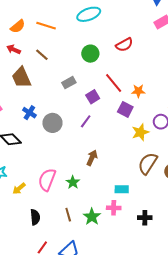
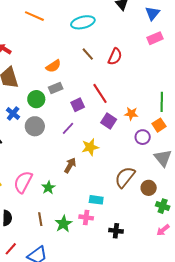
orange semicircle: (18, 26) -> (53, 66), moved
orange line: (46, 26) -> (34, 16), moved
red semicircle: (124, 45) -> (115, 57), turned -42
green circle: (90, 54) -> (36, 99), moved
brown line: (42, 55) -> (88, 54), moved
orange star: (138, 91) -> (131, 114), moved
yellow star: (140, 132) -> (90, 147), moved

